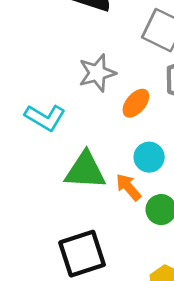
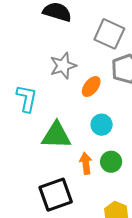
cyan L-shape: (45, 117) -> (27, 98), turned -108
orange arrow: (128, 187) -> (86, 163), moved, turned 35

